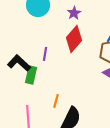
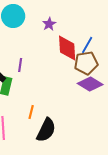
red diamond: (74, 39) -> (67, 48), moved, turned -44

